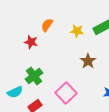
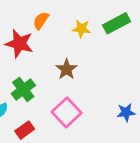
red star: (31, 42) -> (19, 44), size x1.5
brown star: (88, 61) -> (67, 69), moved

